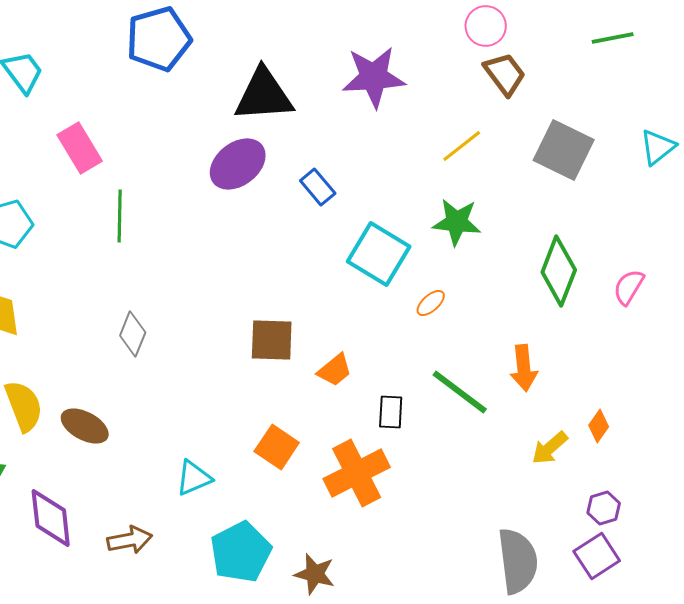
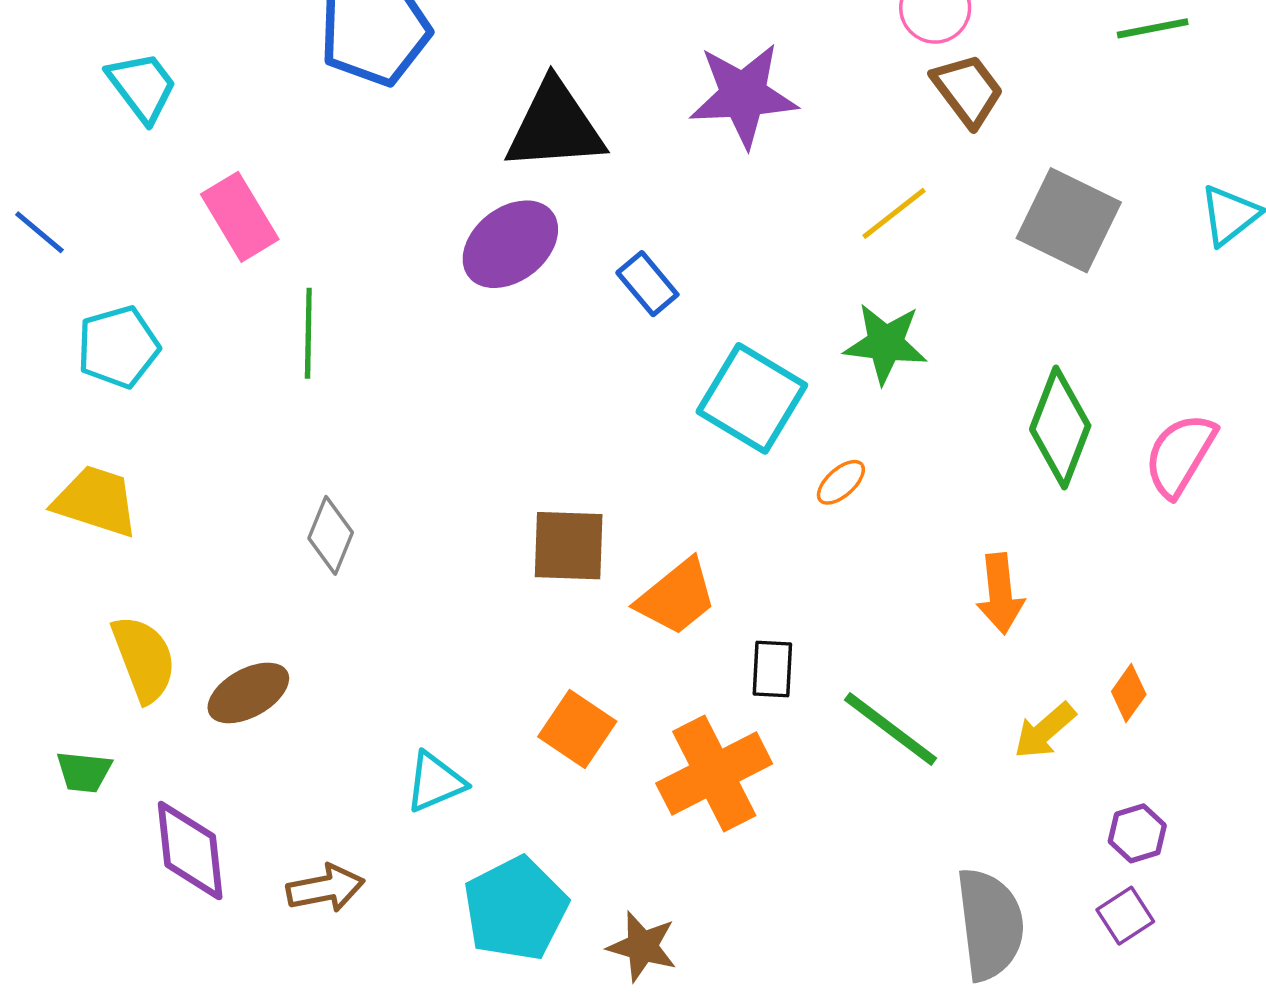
pink semicircle: (629, 287) -> (1180, 455), size x1.4
orange trapezoid: (335, 370) -> (677, 597), size x1.4
green line: (460, 392) -> (891, 729), moved
brown ellipse: (85, 426) -> (248, 693), turned -57
purple square: (597, 556) -> (1125, 916), size x0.7

